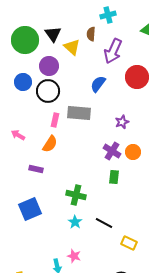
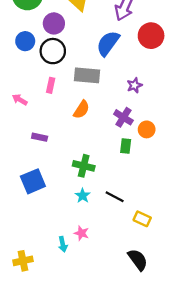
blue semicircle: (98, 84) -> (108, 43), size x1.4
pink rectangle: (55, 120) -> (51, 85), moved
orange semicircle: (50, 144) -> (81, 110), moved
orange circle: (133, 152) -> (147, 129), moved

